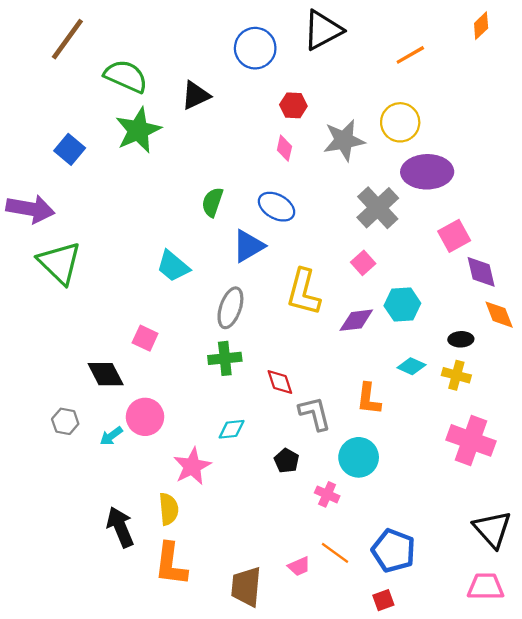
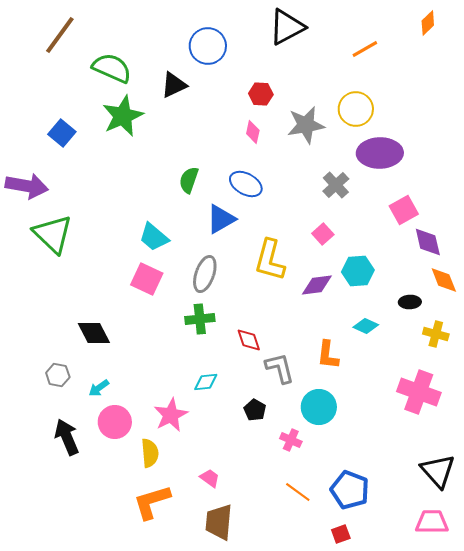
blue circle: (255, 48) -> (208, 46), moved
gray cross: (378, 208) -> (336, 185), size x0.7
pink square: (145, 338) -> (147, 279), moved, size x1.4
yellow cross: (456, 375) -> (436, 334), moved
pink circle: (145, 417) -> (115, 422), moved
black arrow: (120, 527) -> (67, 437), moved
orange L-shape: (171, 564) -> (152, 502), turned 66
pink trapezoid: (299, 566) -> (210, 478), moved, turned -120

